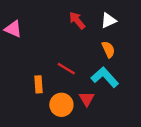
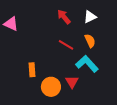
red line: (66, 69) -> (66, 45), moved

